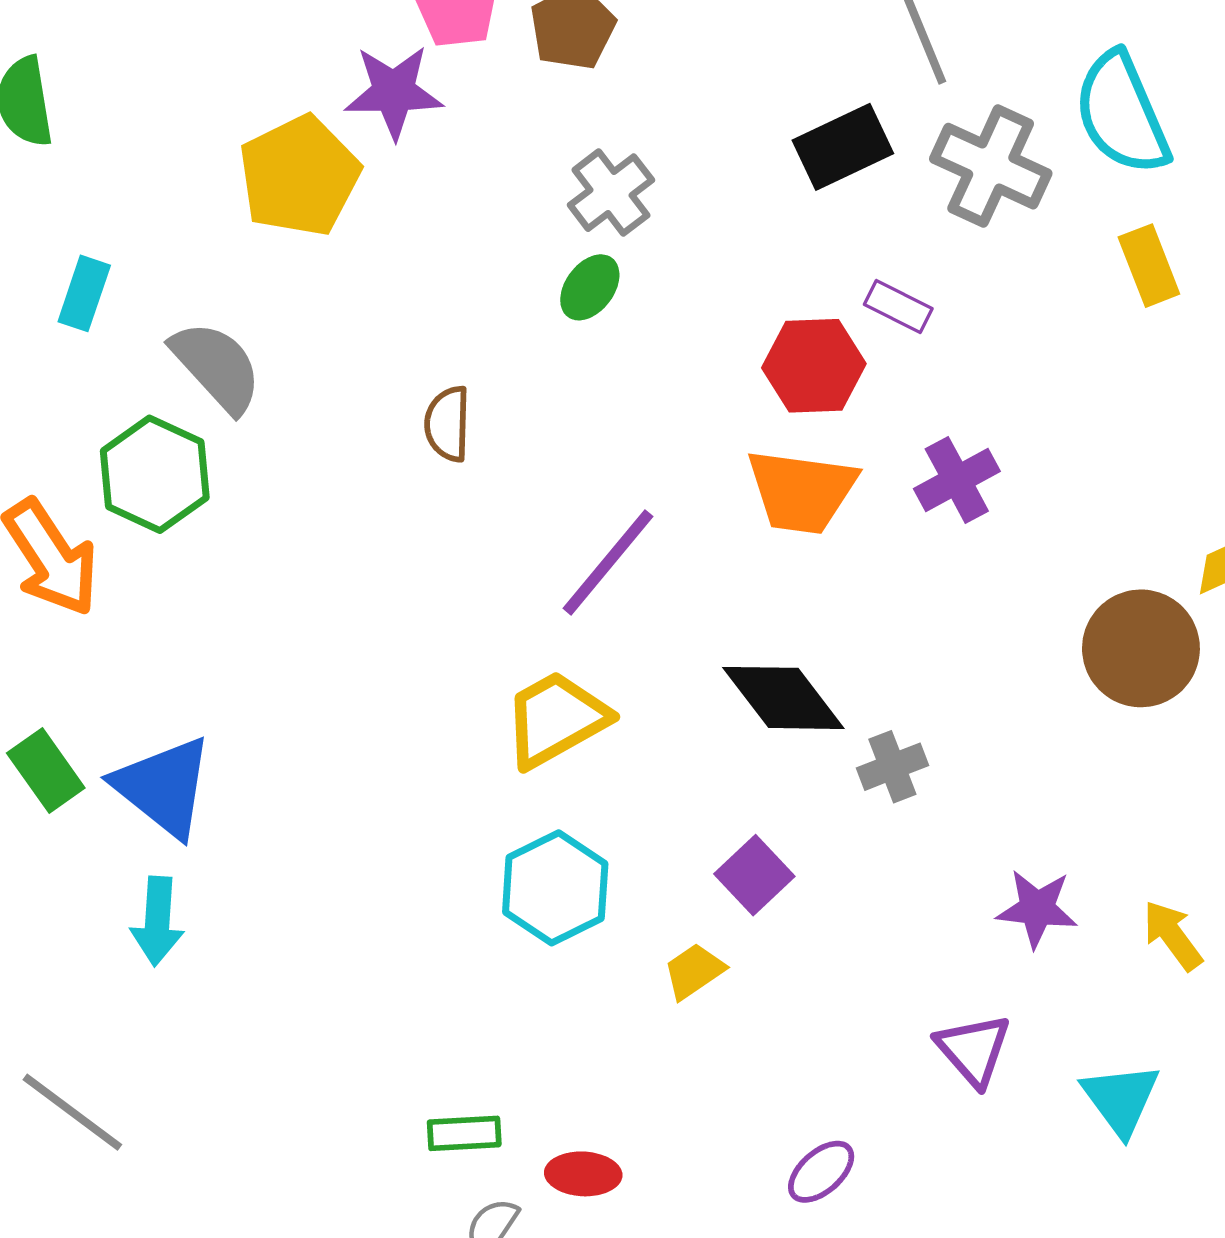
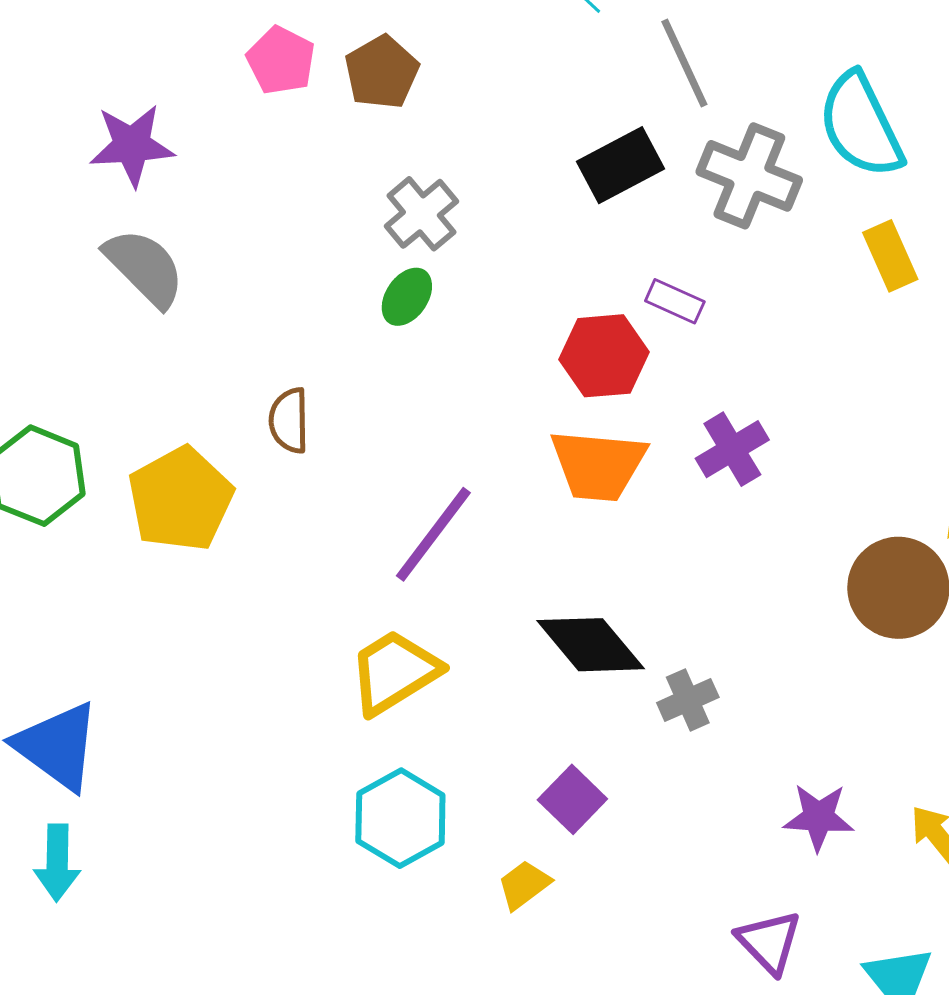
purple star: (394, 92) -> (132, 145), moved
yellow pentagon: (299, 176) -> (180, 499), moved
gray semicircle: (217, 367) -> (145, 268), moved

